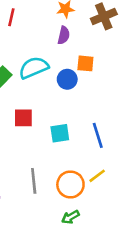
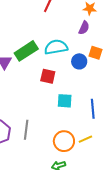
red square: (23, 118) -> (48, 76), moved
gray line: (34, 181) -> (26, 130), moved

